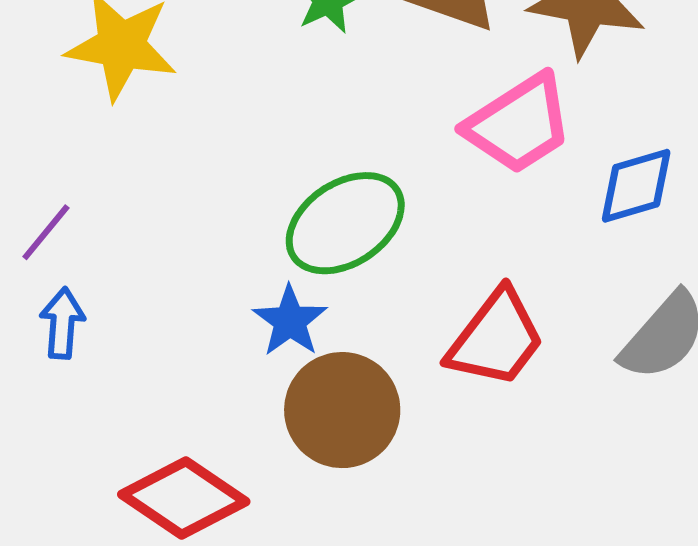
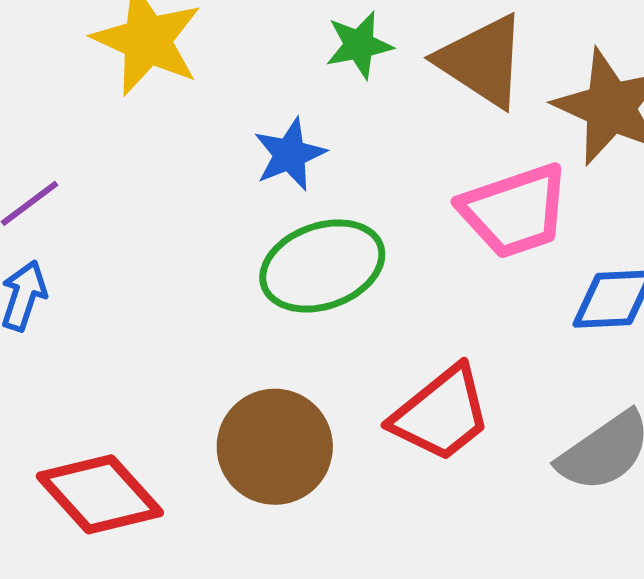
blue star: (290, 321) -> (290, 154), moved

